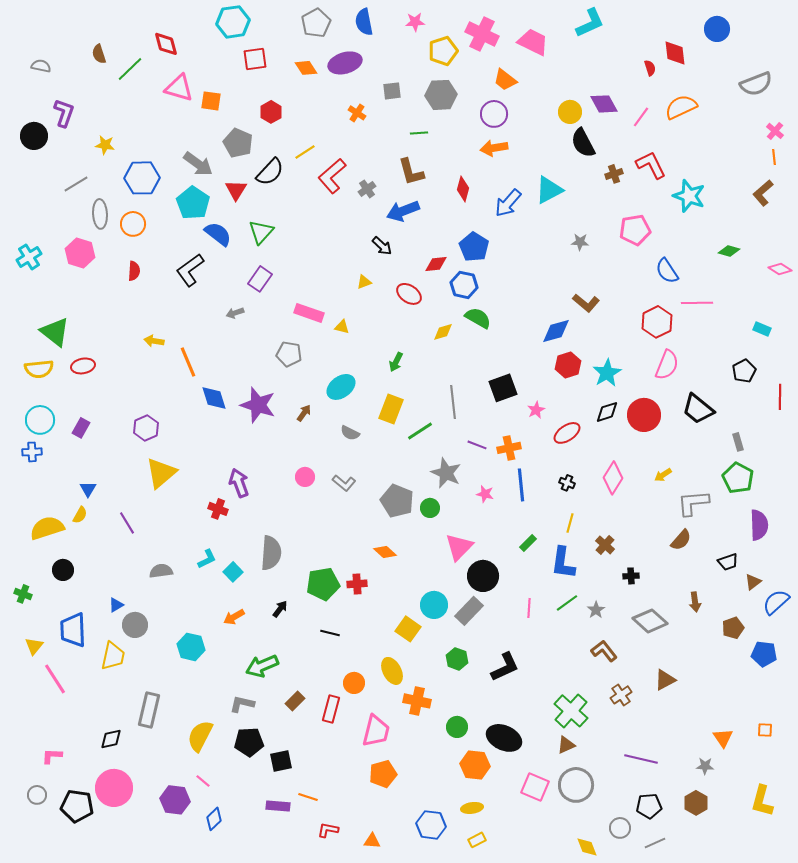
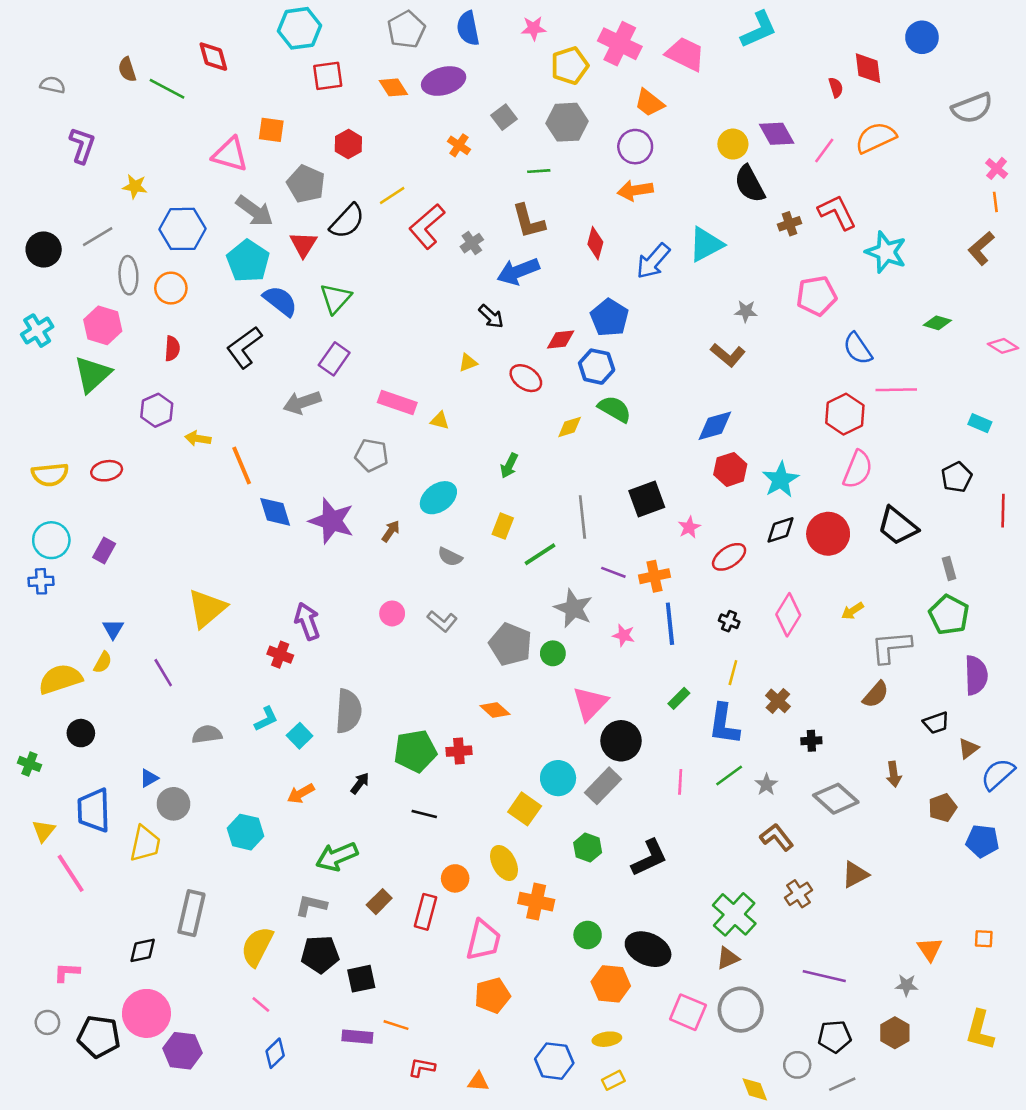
green line: (130, 69) -> (167, 89), turned 72
pink triangle: (179, 88) -> (230, 154), moved
gray square: (392, 91) -> (504, 117), turned -30
black circle: (34, 136) -> (44, 249), moved
brown L-shape: (586, 303) -> (728, 355), moved
gray arrow: (235, 313) -> (302, 403), size x1.6
green triangle: (55, 332) -> (92, 374), moved, turned 40
yellow rectangle: (391, 409) -> (503, 526), size x0.7
purple hexagon: (146, 428) -> (157, 410), moved
purple hexagon: (175, 800) -> (182, 1051), moved

